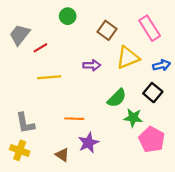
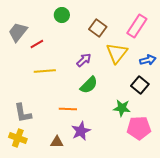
pink rectangle: (150, 28) -> (137, 26), turned 65
yellow triangle: (128, 58) -> (117, 53), turned -30
purple arrow: (92, 65) -> (84, 60), turned -42
green semicircle: (117, 98) -> (89, 85), moved
pink pentagon: (152, 139) -> (139, 128), turned -30
brown triangle: (62, 155) -> (57, 142), turned -32

